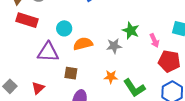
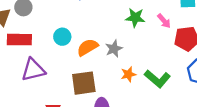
gray star: (114, 46) -> (114, 49), moved
purple triangle: (48, 52) -> (33, 70), moved
brown square: (71, 73) -> (84, 83), size x1.6

